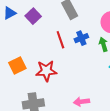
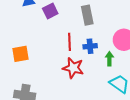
red star: (46, 71) -> (73, 68), moved

